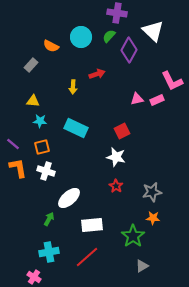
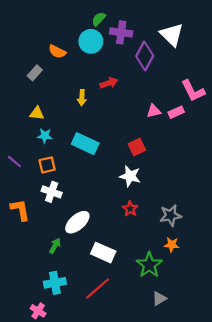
purple cross: (117, 13) -> (121, 32), moved
green semicircle: (109, 36) -> (99, 19), moved
orange L-shape: (18, 168) -> (20, 210), moved
white rectangle: (92, 225) -> (103, 253), turned 30

